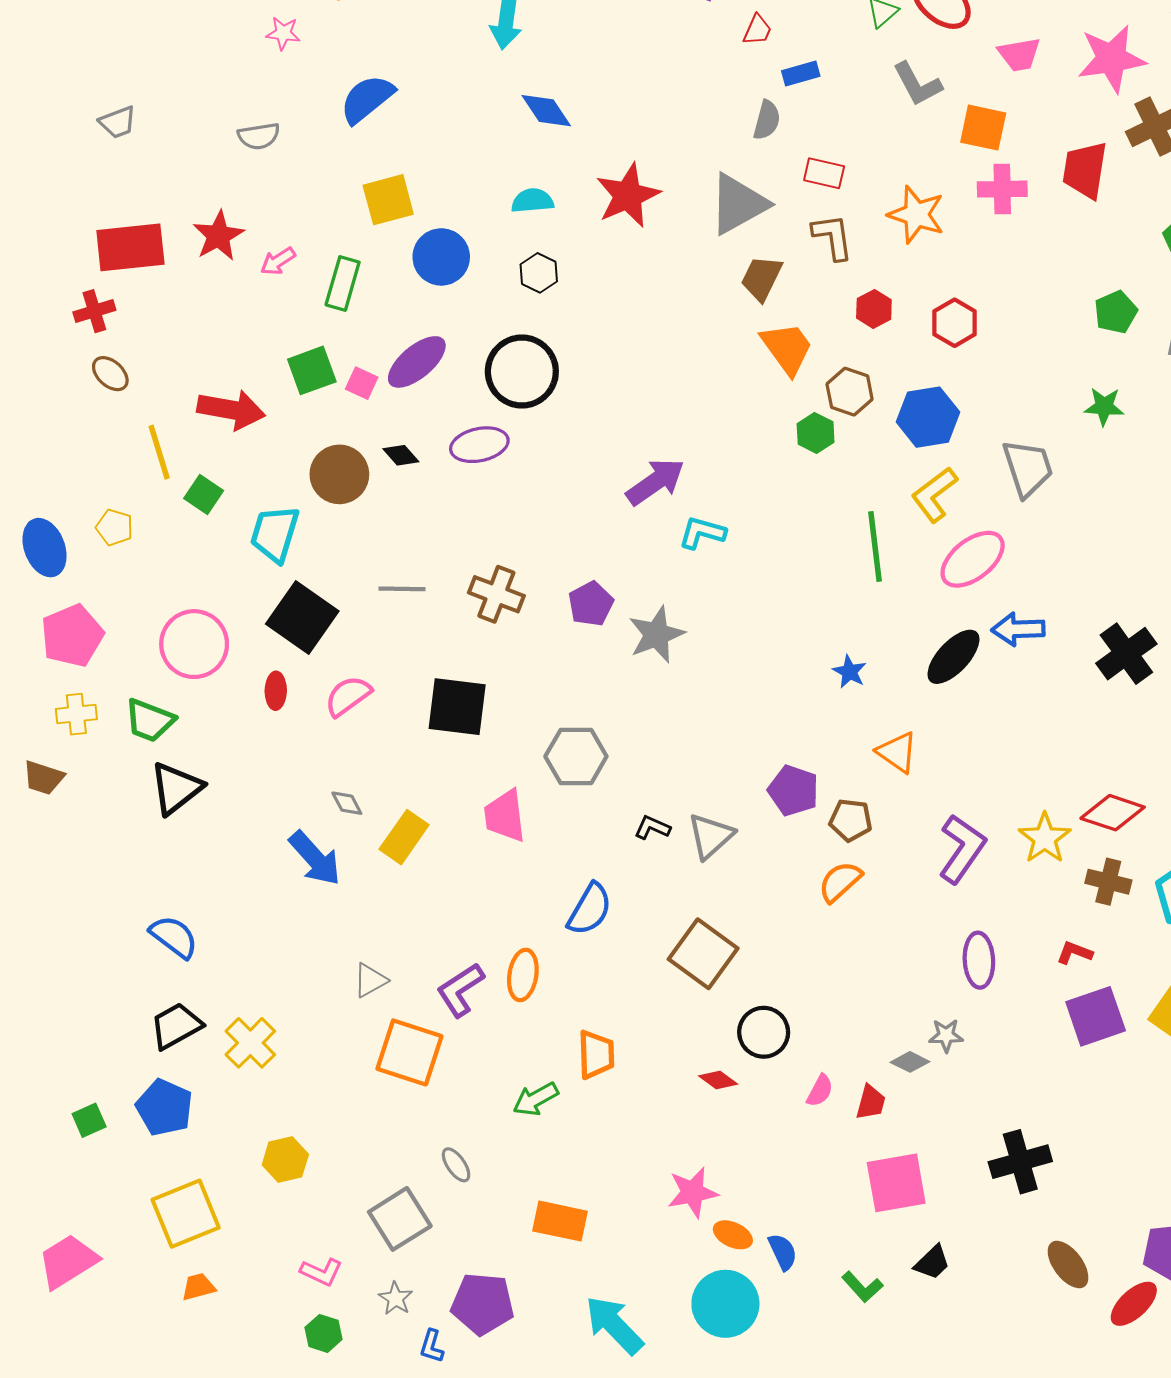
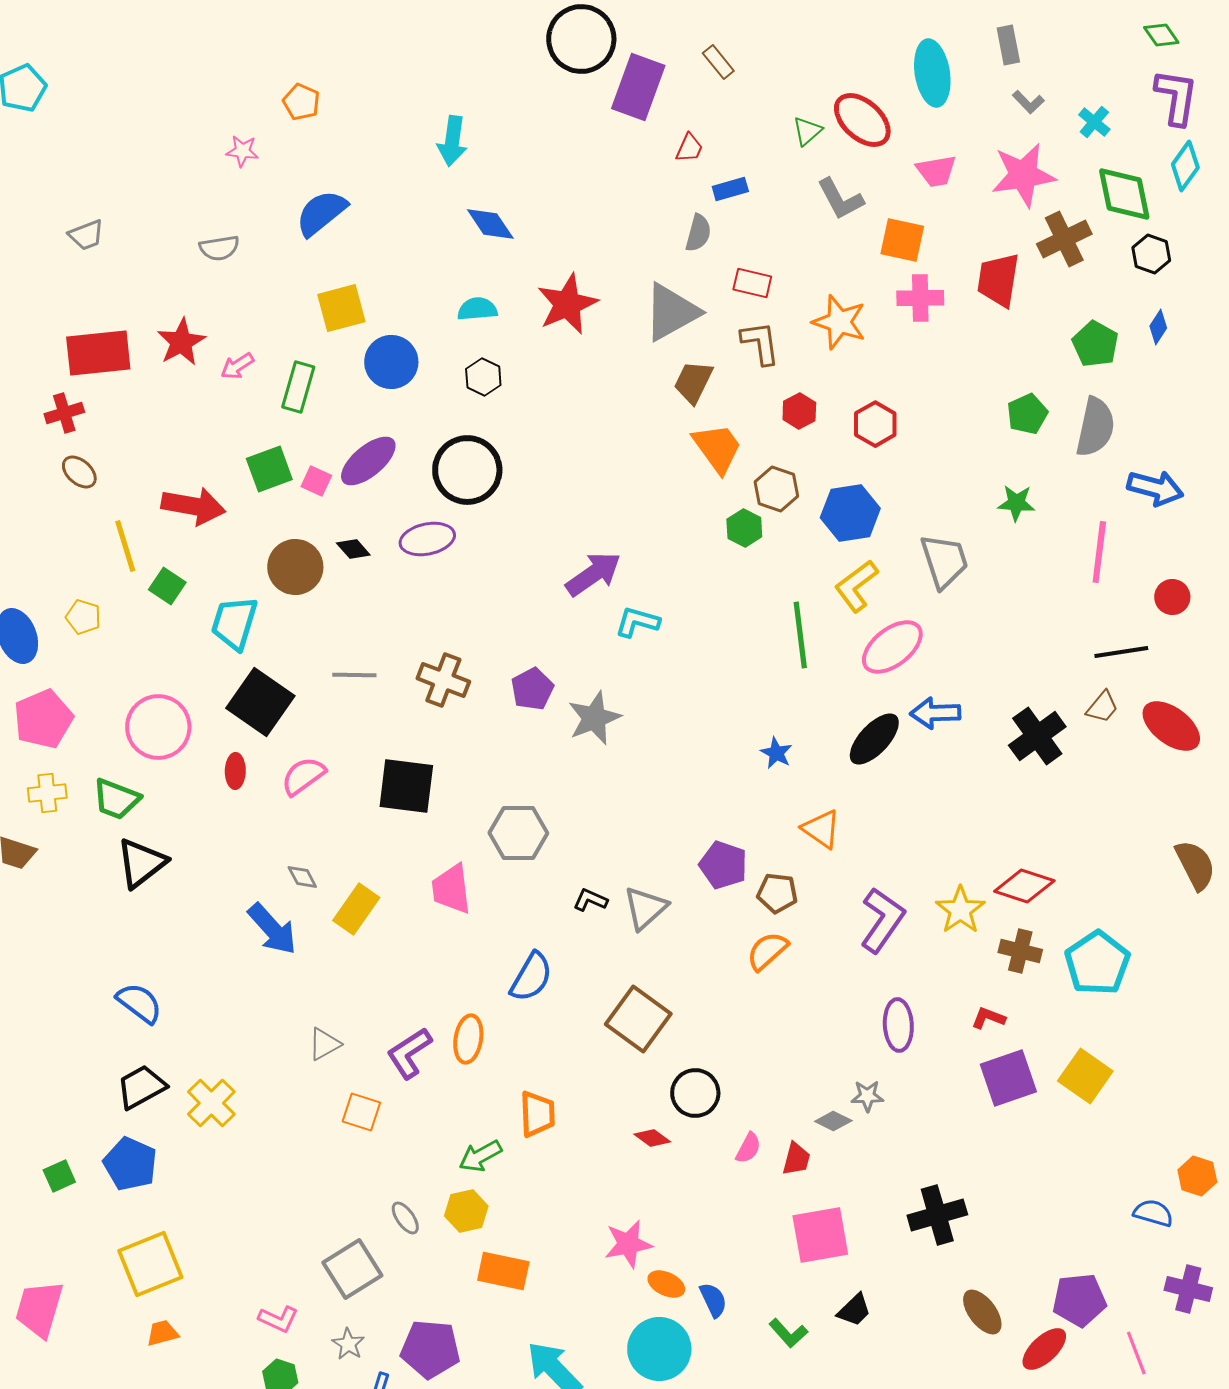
orange square: (409, 1052) -> (361, 1112), size x0.6
yellow hexagon: (285, 1160) -> (466, 1211), moved
pink trapezoid: (68, 1261) -> (39, 1309), turned -42

